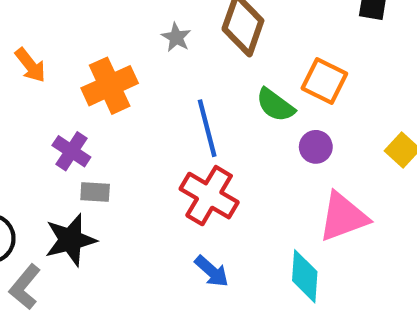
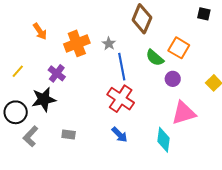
gray star: (176, 37) -> (109, 44), moved
gray rectangle: (95, 192) -> (69, 134), moved
black star: (71, 240) -> (44, 99), moved

